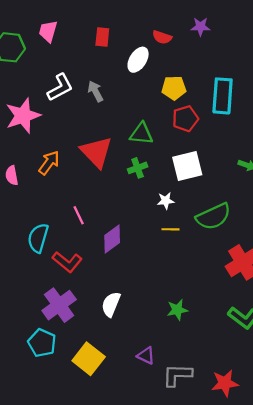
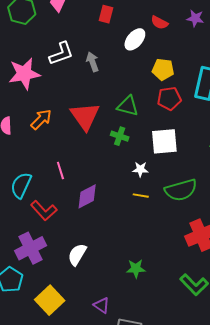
green cross: (138, 168) -> (120, 136), turned 30

